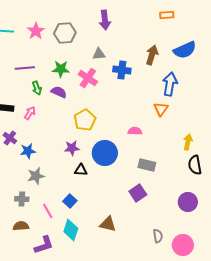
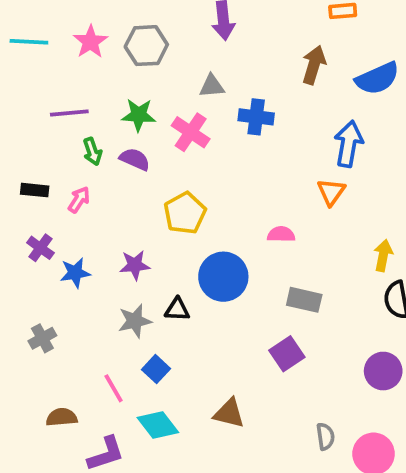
brown arrow: (152, 55) -> (314, 65), moved
purple star: (72, 148) -> (135, 265), moved
gray star: (36, 176) -> (135, 321), moved
gray cross: (22, 199) -> (42, 338), moved, turned -32
cyan diamond: (71, 230) -> (158, 425), turned -55

